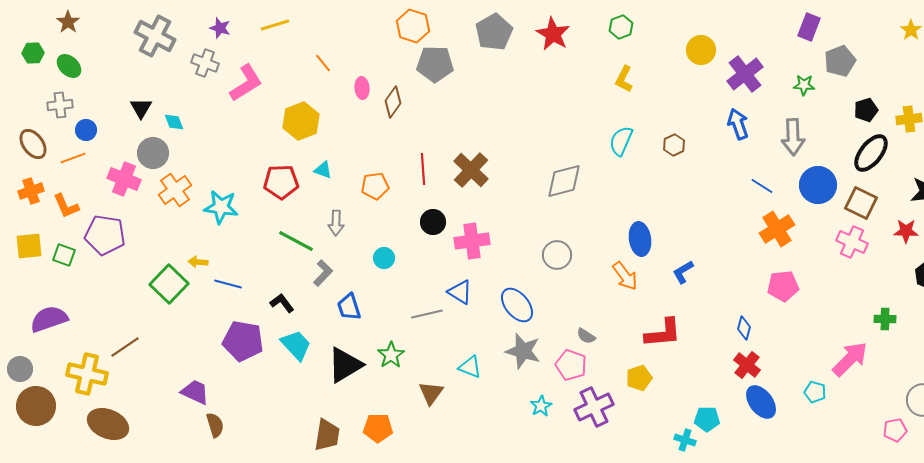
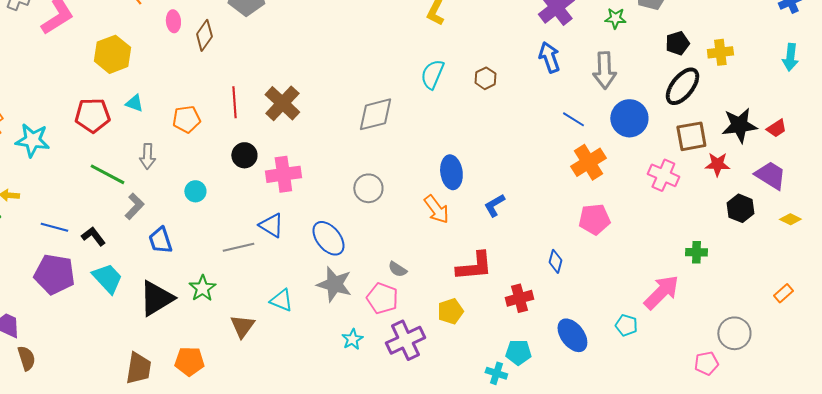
brown square: (861, 203) -> (691, 136), moved, turned -36
blue line: (228, 284) -> (54, 227), moved
red cross: (747, 365) -> (519, 298), moved, turned 36

